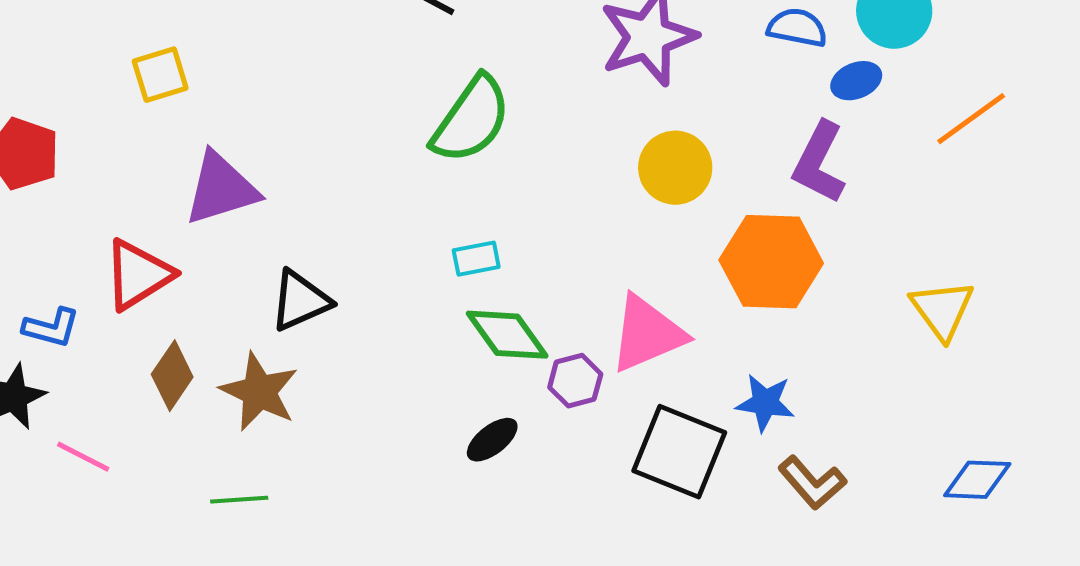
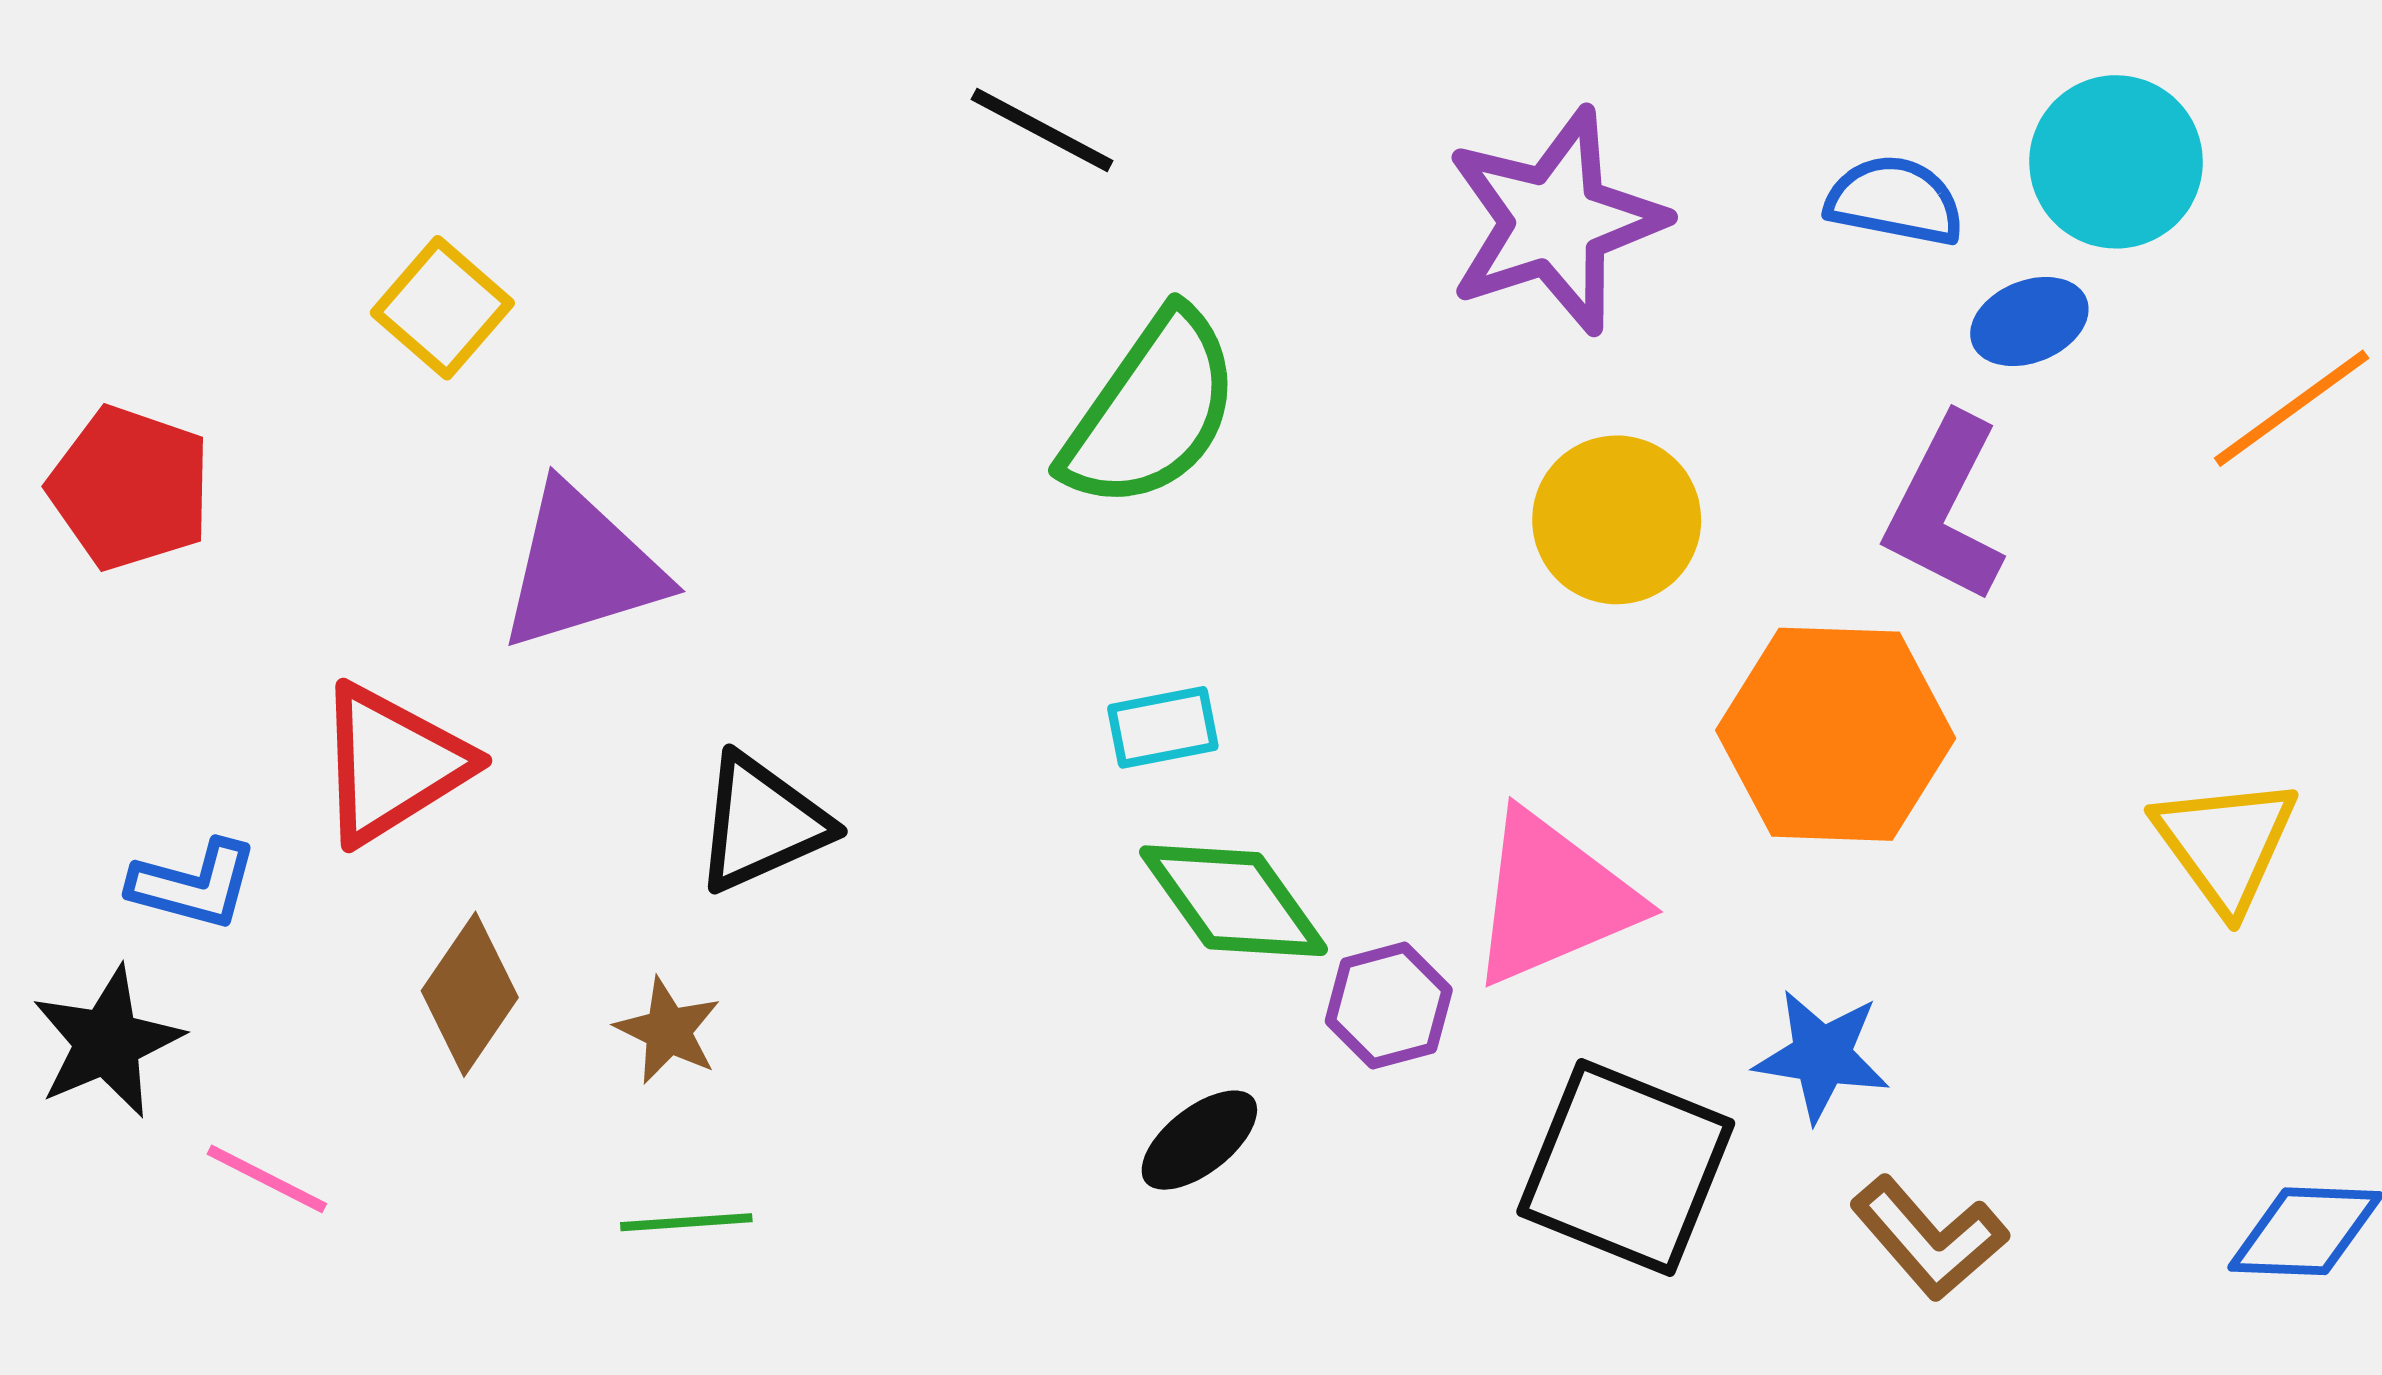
yellow square: (160, 75) -> (442, 308), turned -32
brown star: (259, 392) -> (668, 1031), size x0.6
green line: (239, 500) -> (686, 1222), moved

